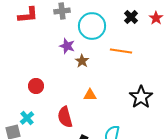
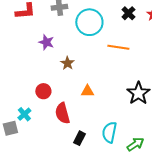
purple star: (67, 46) -> (46, 42), moved
brown star: (82, 61) -> (67, 63), moved
red circle: (36, 86) -> (43, 91), moved

